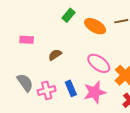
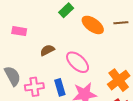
pink ellipse: (99, 63) -> (78, 62), moved

